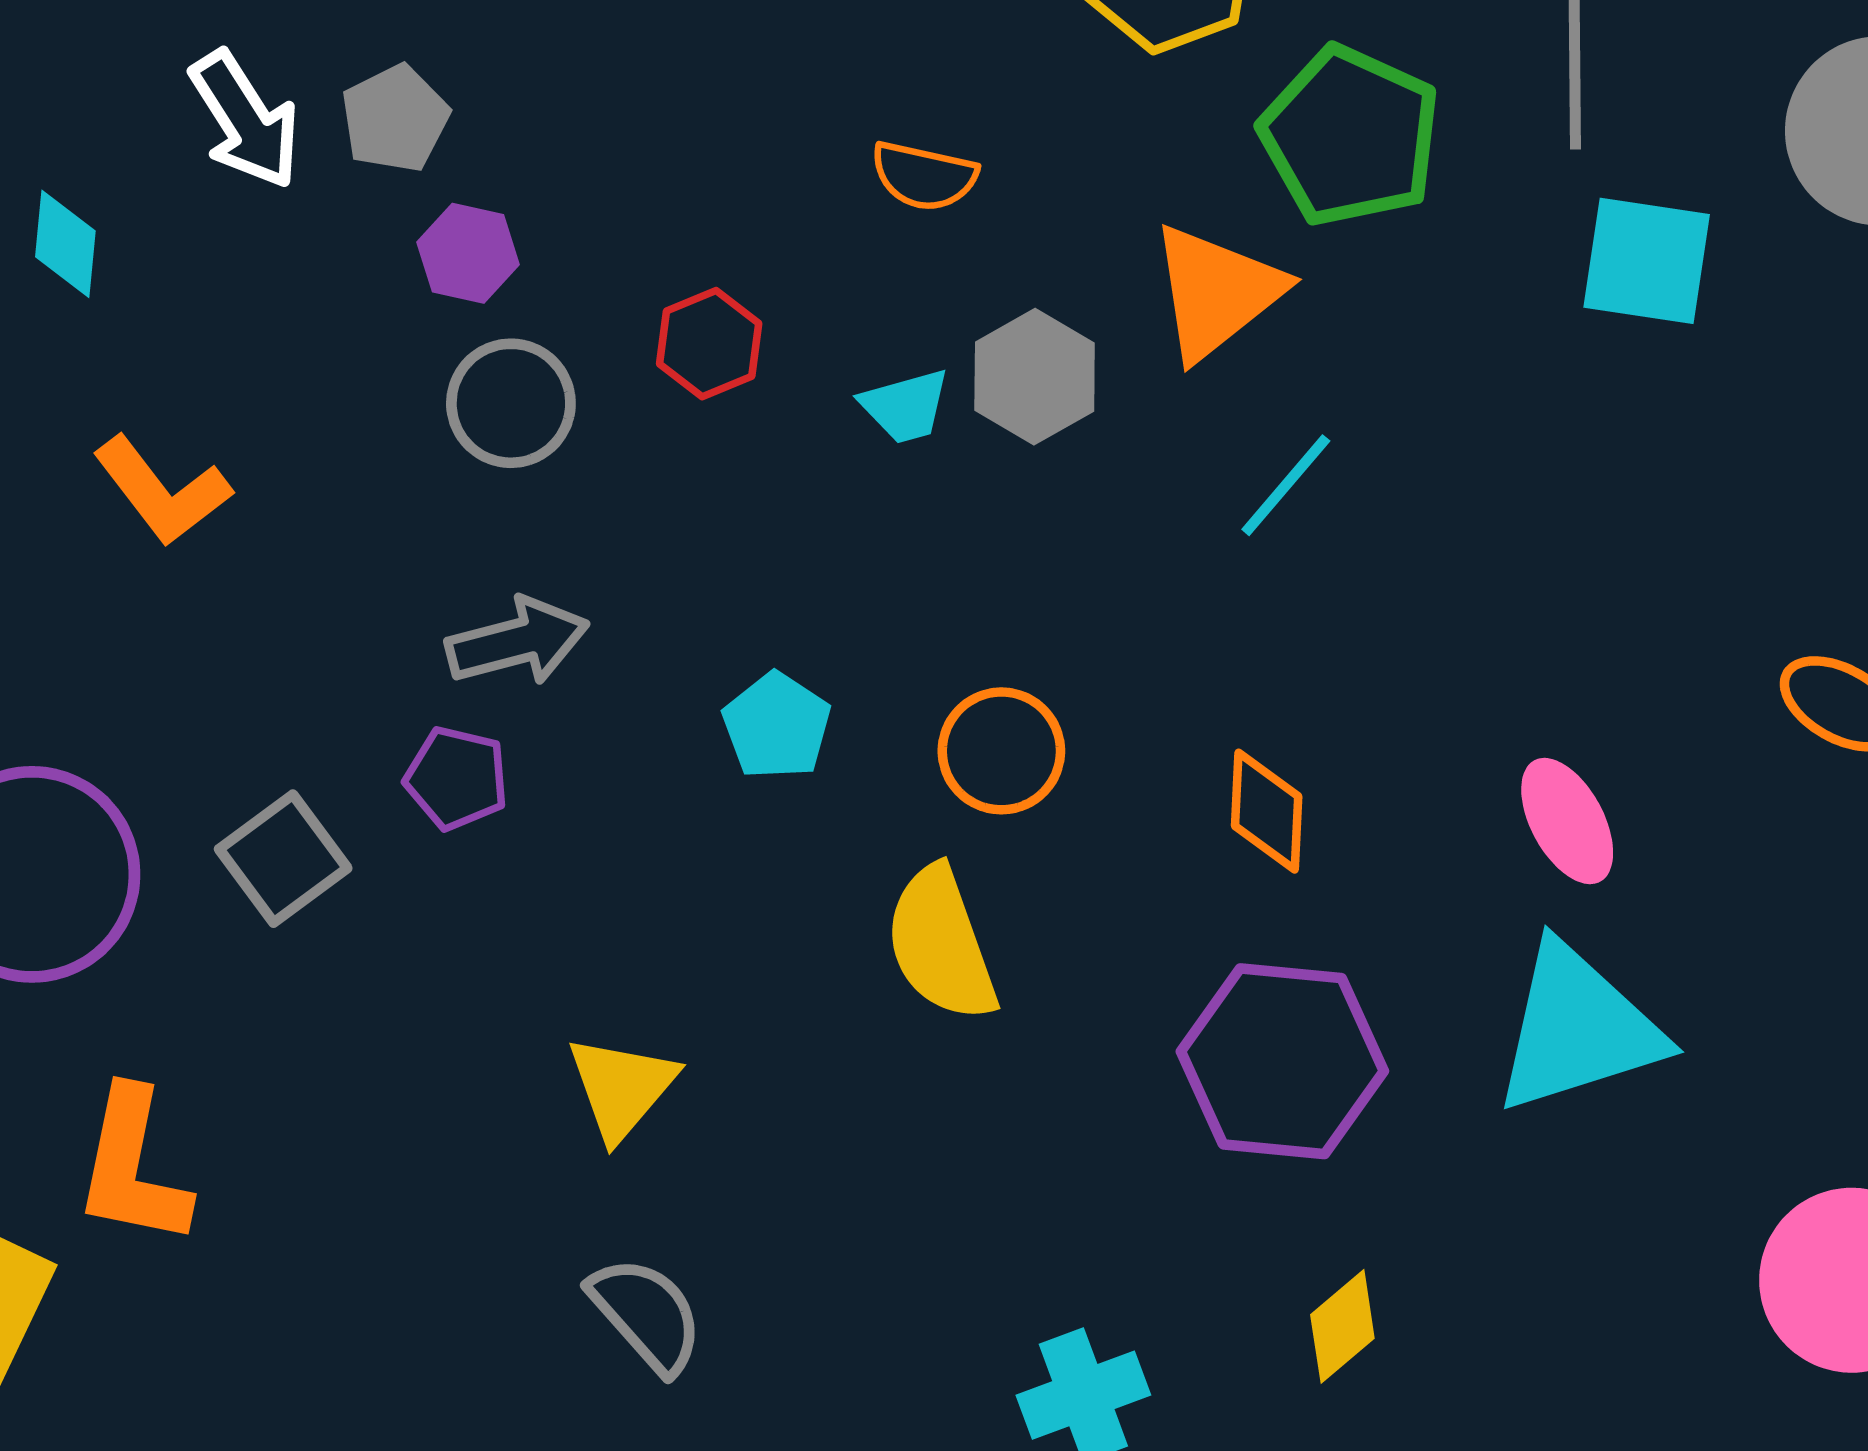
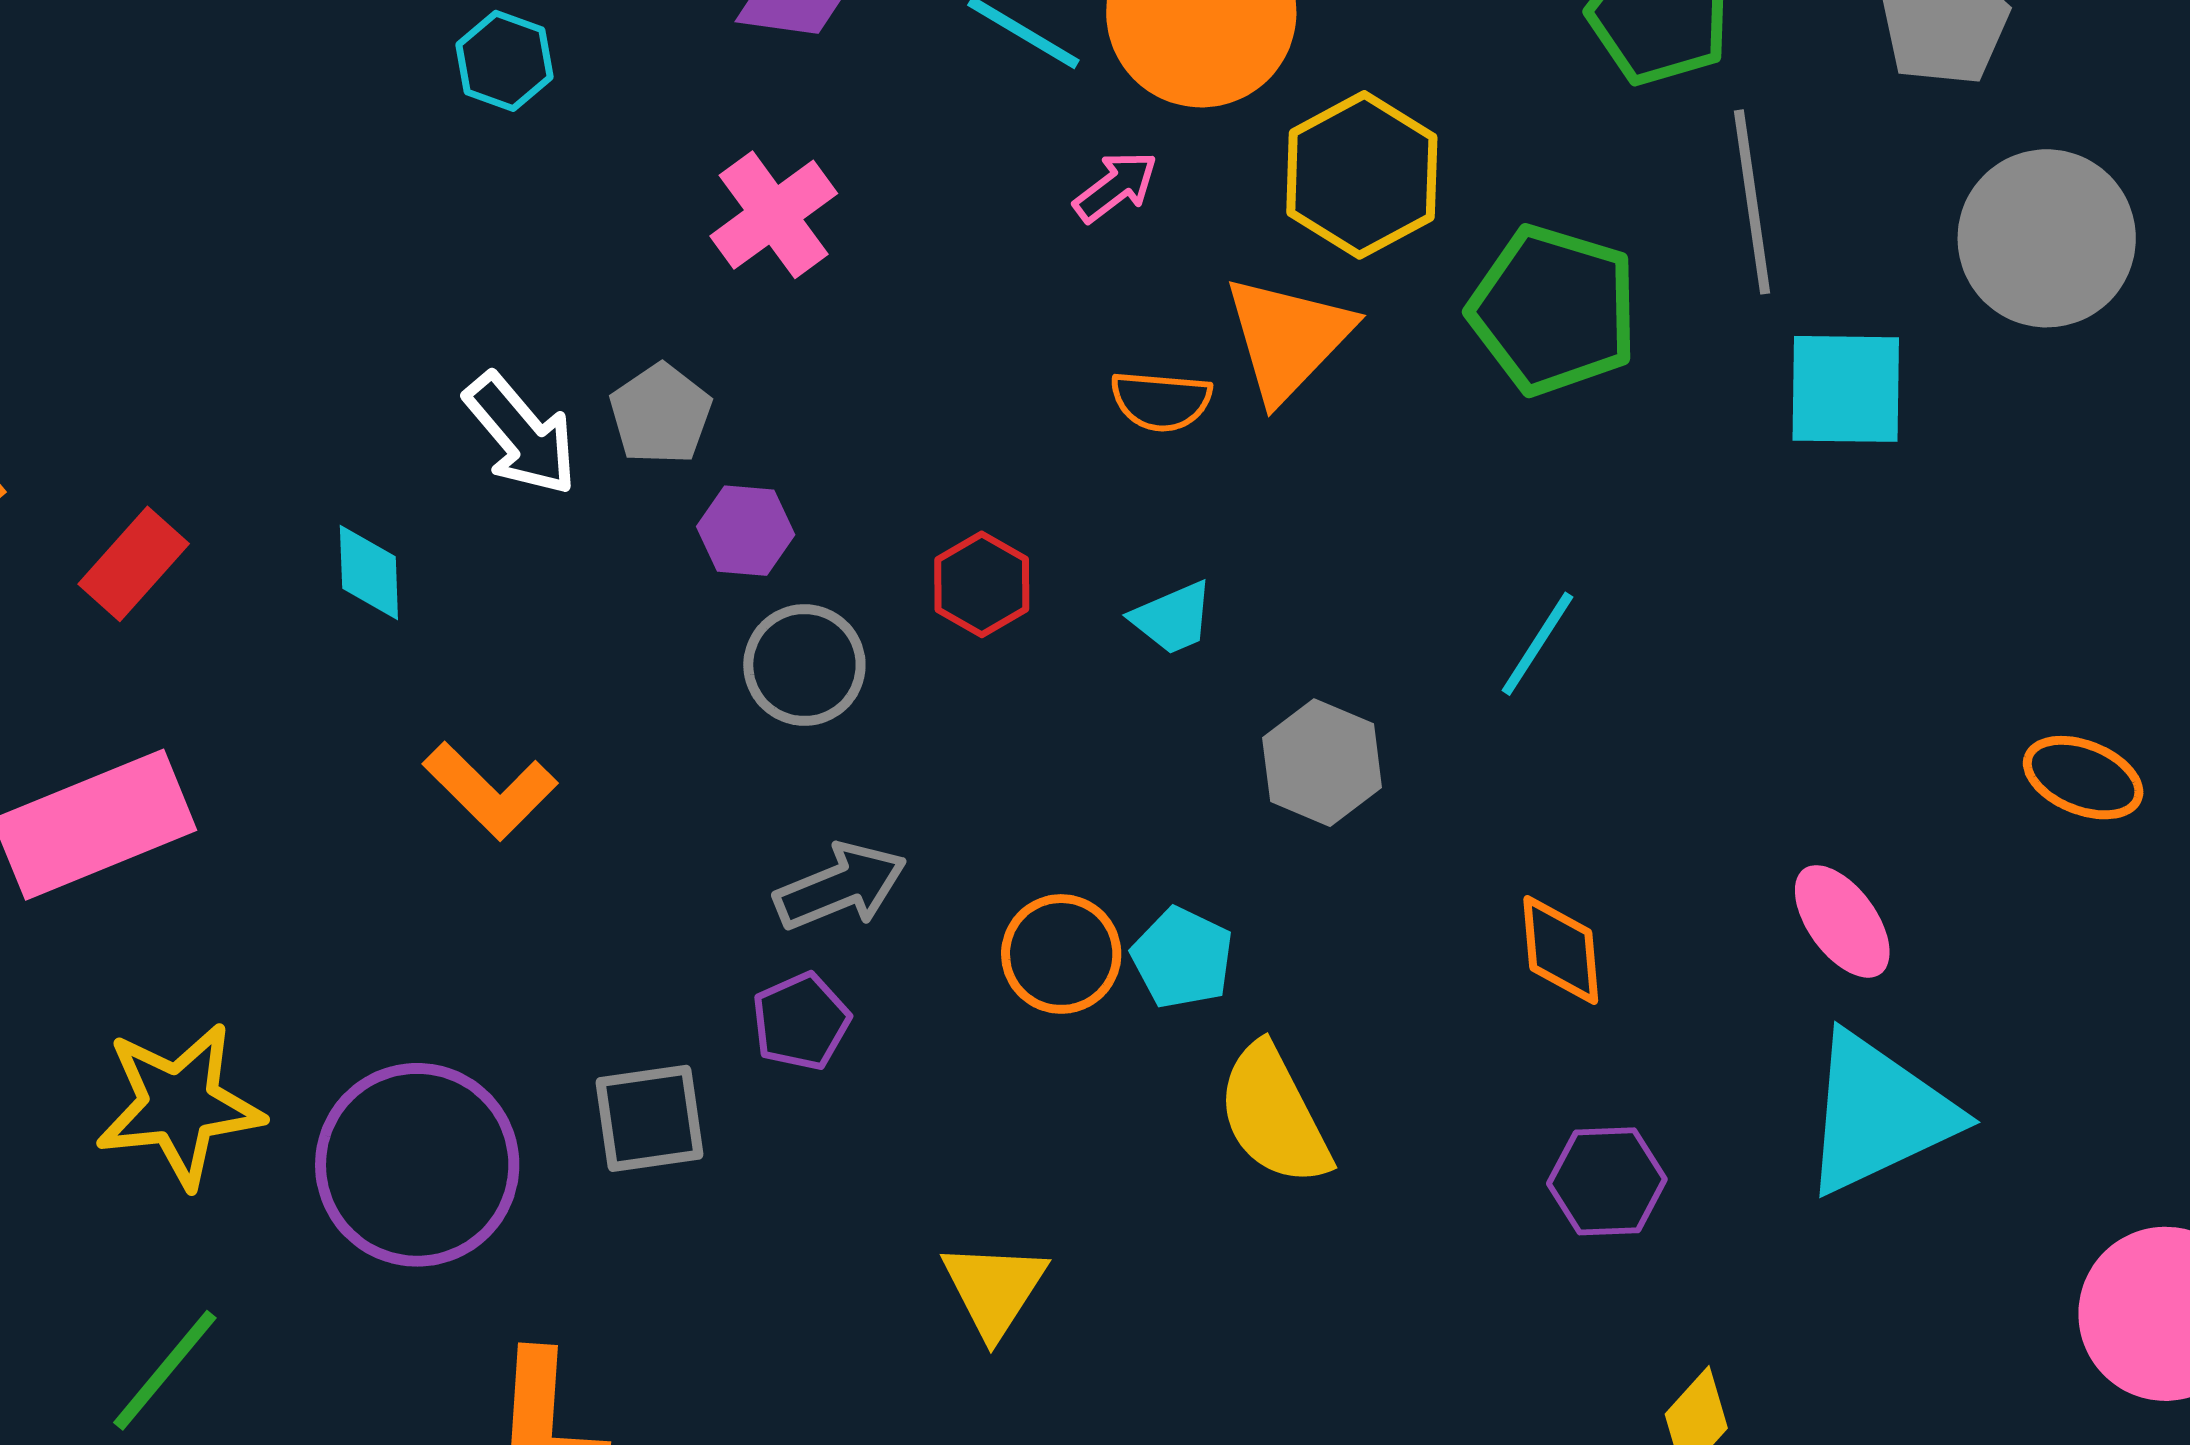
orange triangle: (1216, 292) -> (1288, 338), moved
gray hexagon: (1035, 377) -> (1322, 763), moved
cyan pentagon: (777, 726) -> (1182, 958), moved
orange circle: (1001, 751) -> (1061, 954), moved
purple pentagon: (456, 778) -> (801, 1021), turned -30
gray square: (283, 859) -> (650, 1118), turned 36
purple hexagon: (1282, 1061) -> (1607, 1181), size x0.6

